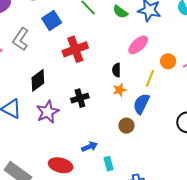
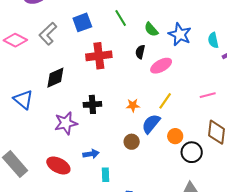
orange circle: (168, 61) -> (175, 136), moved
black semicircle: (116, 70) -> (140, 52), moved
purple star: (48, 112) -> (66, 123), moved

